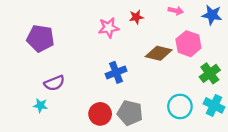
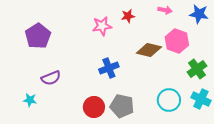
purple pentagon: (40, 38) -> (38, 36), turned 30
cyan star: (40, 105) -> (30, 100), moved

